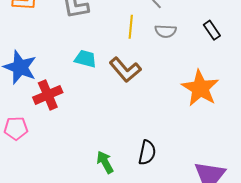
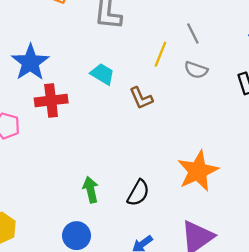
brown L-shape: (125, 70) -> (141, 98), size x0.7
orange star: (200, 88) -> (198, 171), moved

